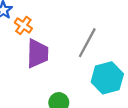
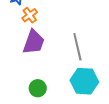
gray line: (87, 43) -> (77, 47), turned -60

